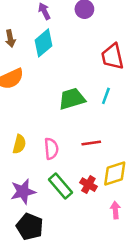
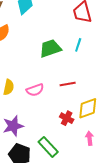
pink semicircle: (51, 149) -> (35, 90), turned 78
green rectangle: (60, 186) -> (48, 147), moved

